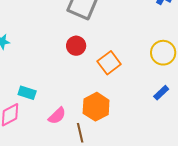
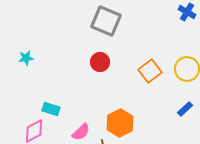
orange square: (109, 63) -> (150, 71), moved

